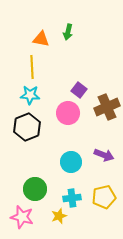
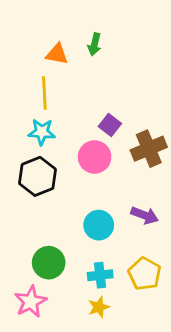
yellow pentagon: (104, 197) -> (145, 274), turned -30
yellow star: (59, 216) -> (99, 307), moved
pink star: (22, 217) -> (31, 302), turned 30

